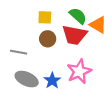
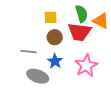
green semicircle: (78, 16) -> (81, 14), turned 36
blue star: (52, 81) -> (55, 61), moved

